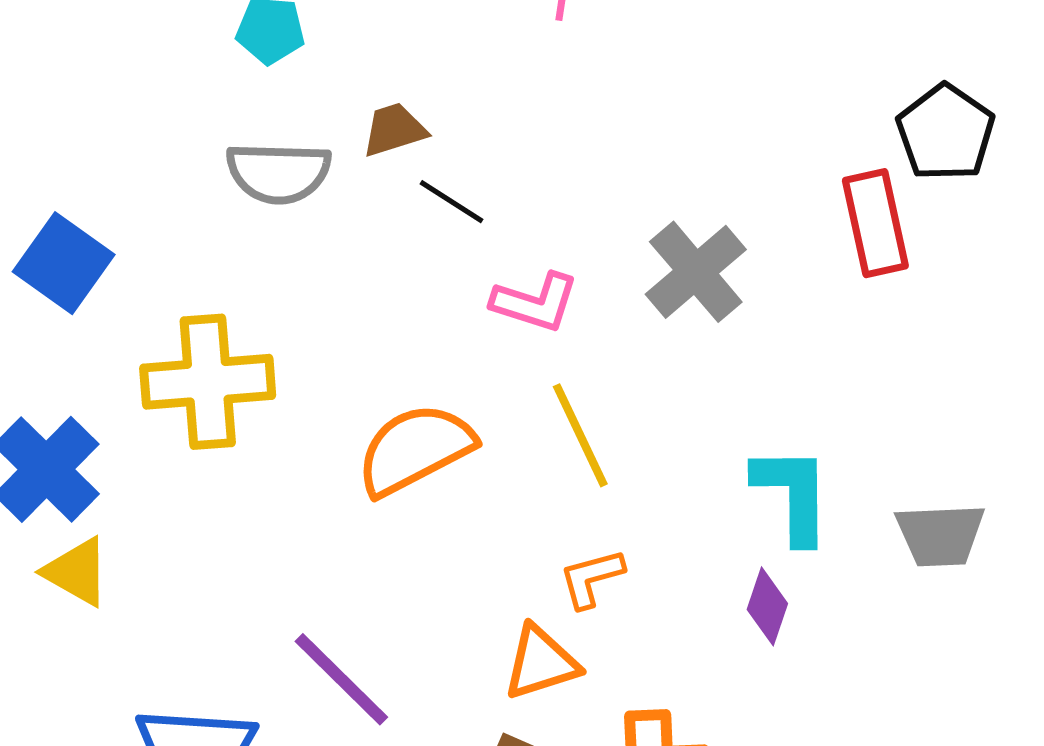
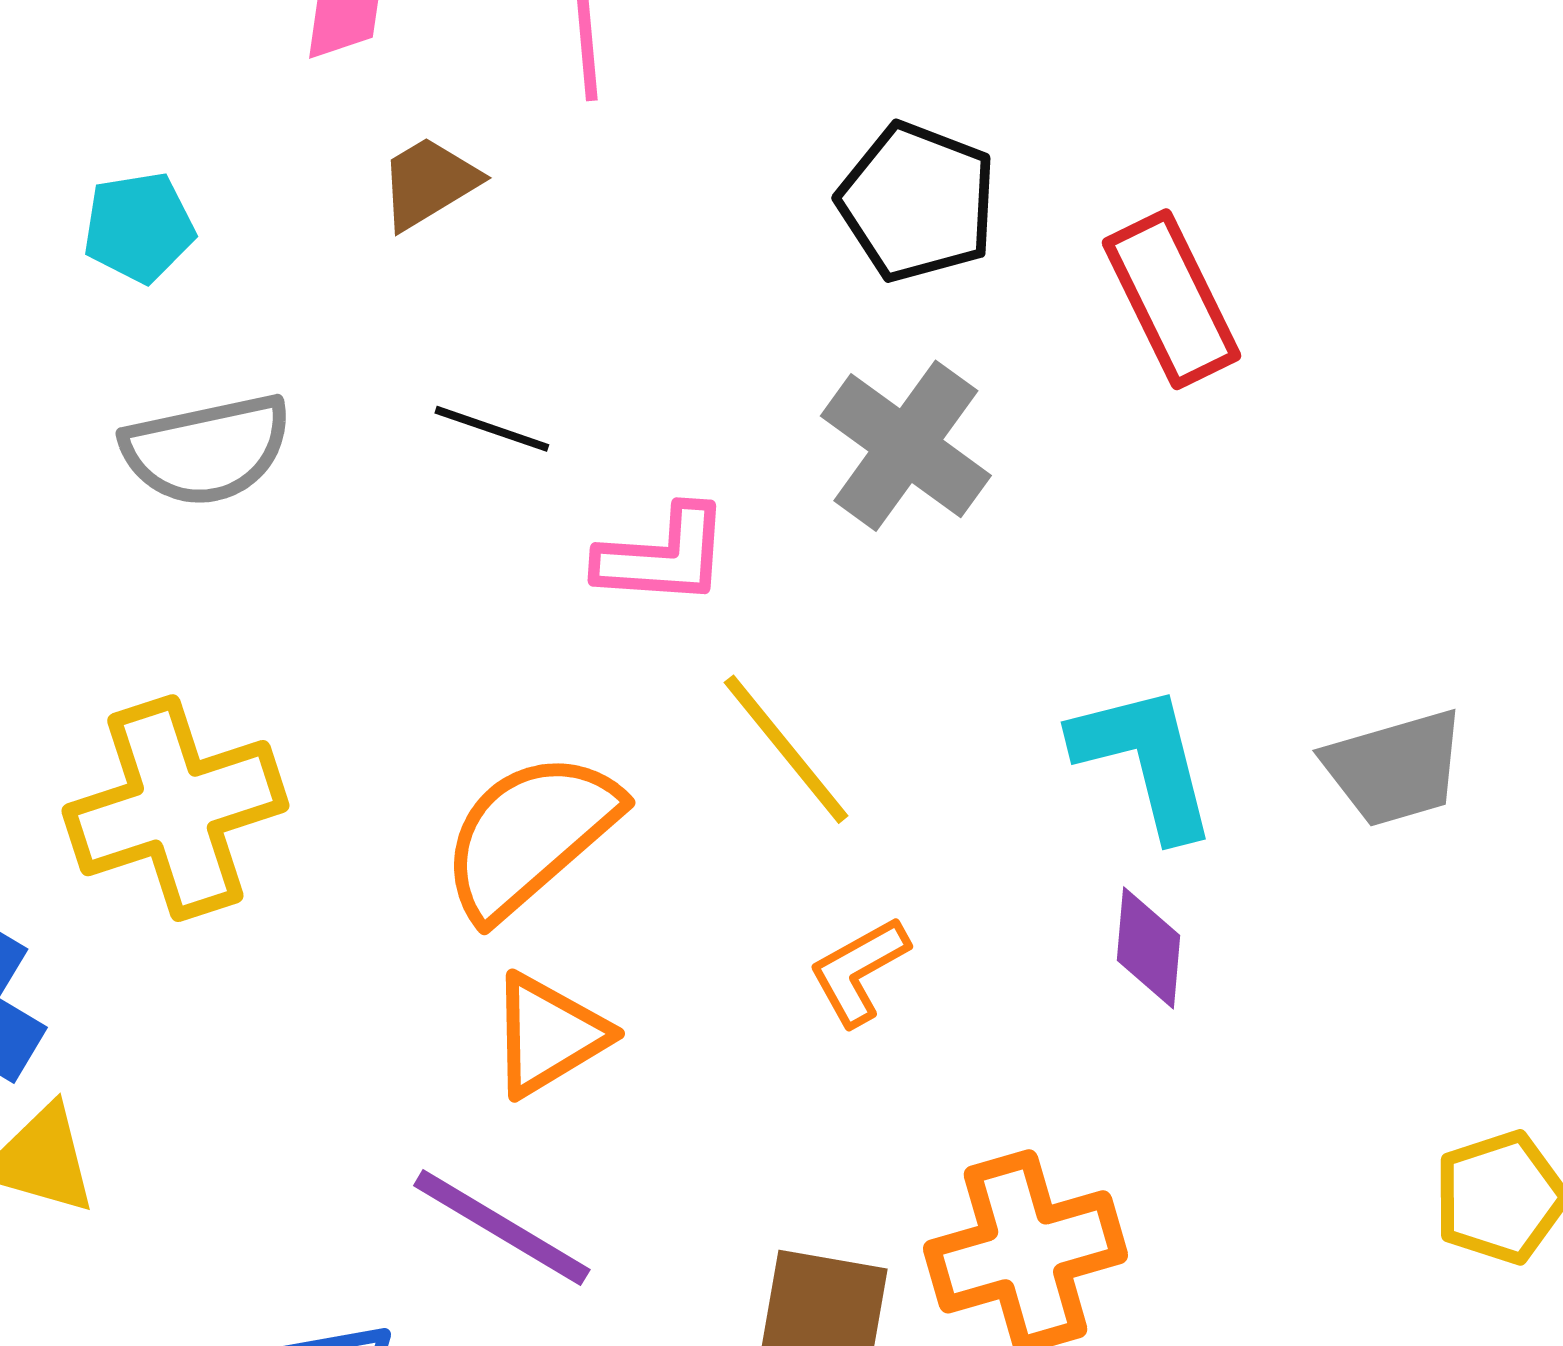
brown trapezoid: (394, 130) -> (429, 183), moved
black pentagon: (946, 133) -> (917, 202), moved
orange triangle: (541, 663) -> (548, 1035), moved

